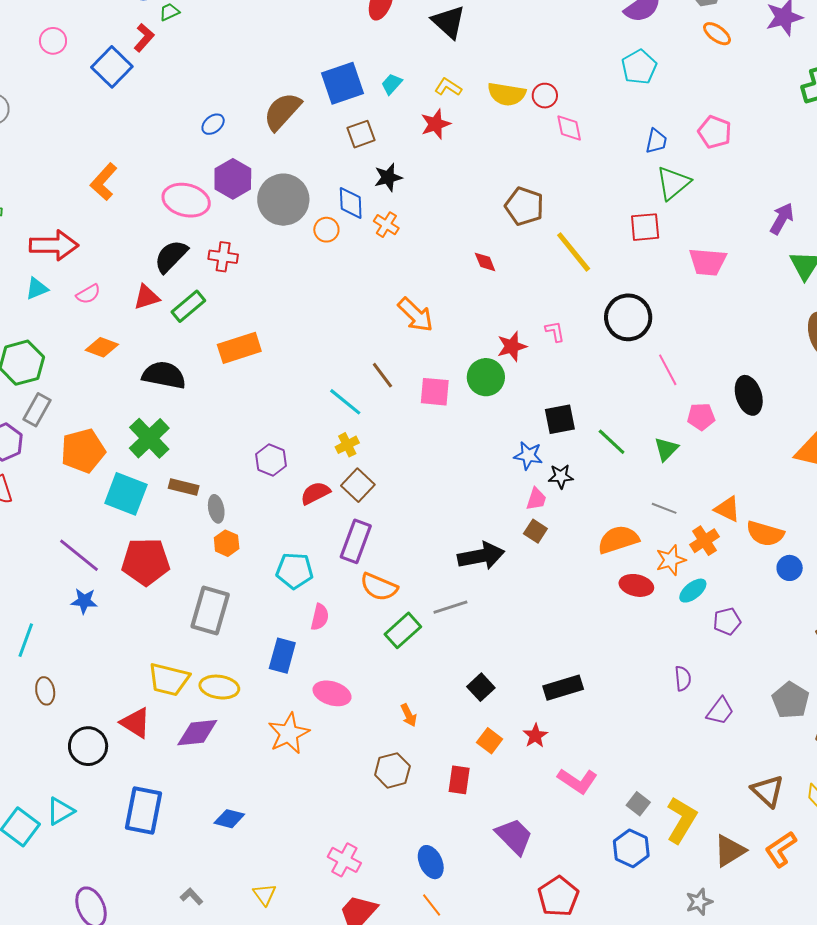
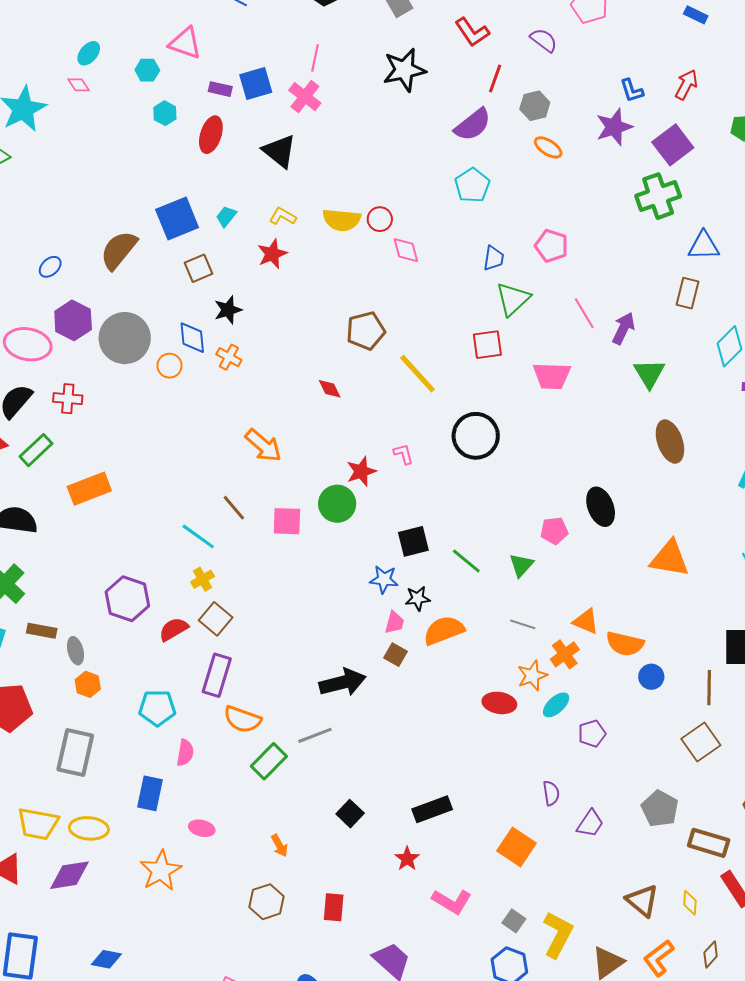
brown pentagon: (524, 206) -> (366, 331), turned -30
pink line: (668, 370) -> (584, 313), moved
purple hexagon: (271, 460) -> (127, 599), size x1.4
orange semicircle: (618, 540) -> (444, 630), moved
pink ellipse: (332, 693) -> (202, 828), size x0.7
orange square: (490, 741) -> (517, 847), moved, size x1.5

